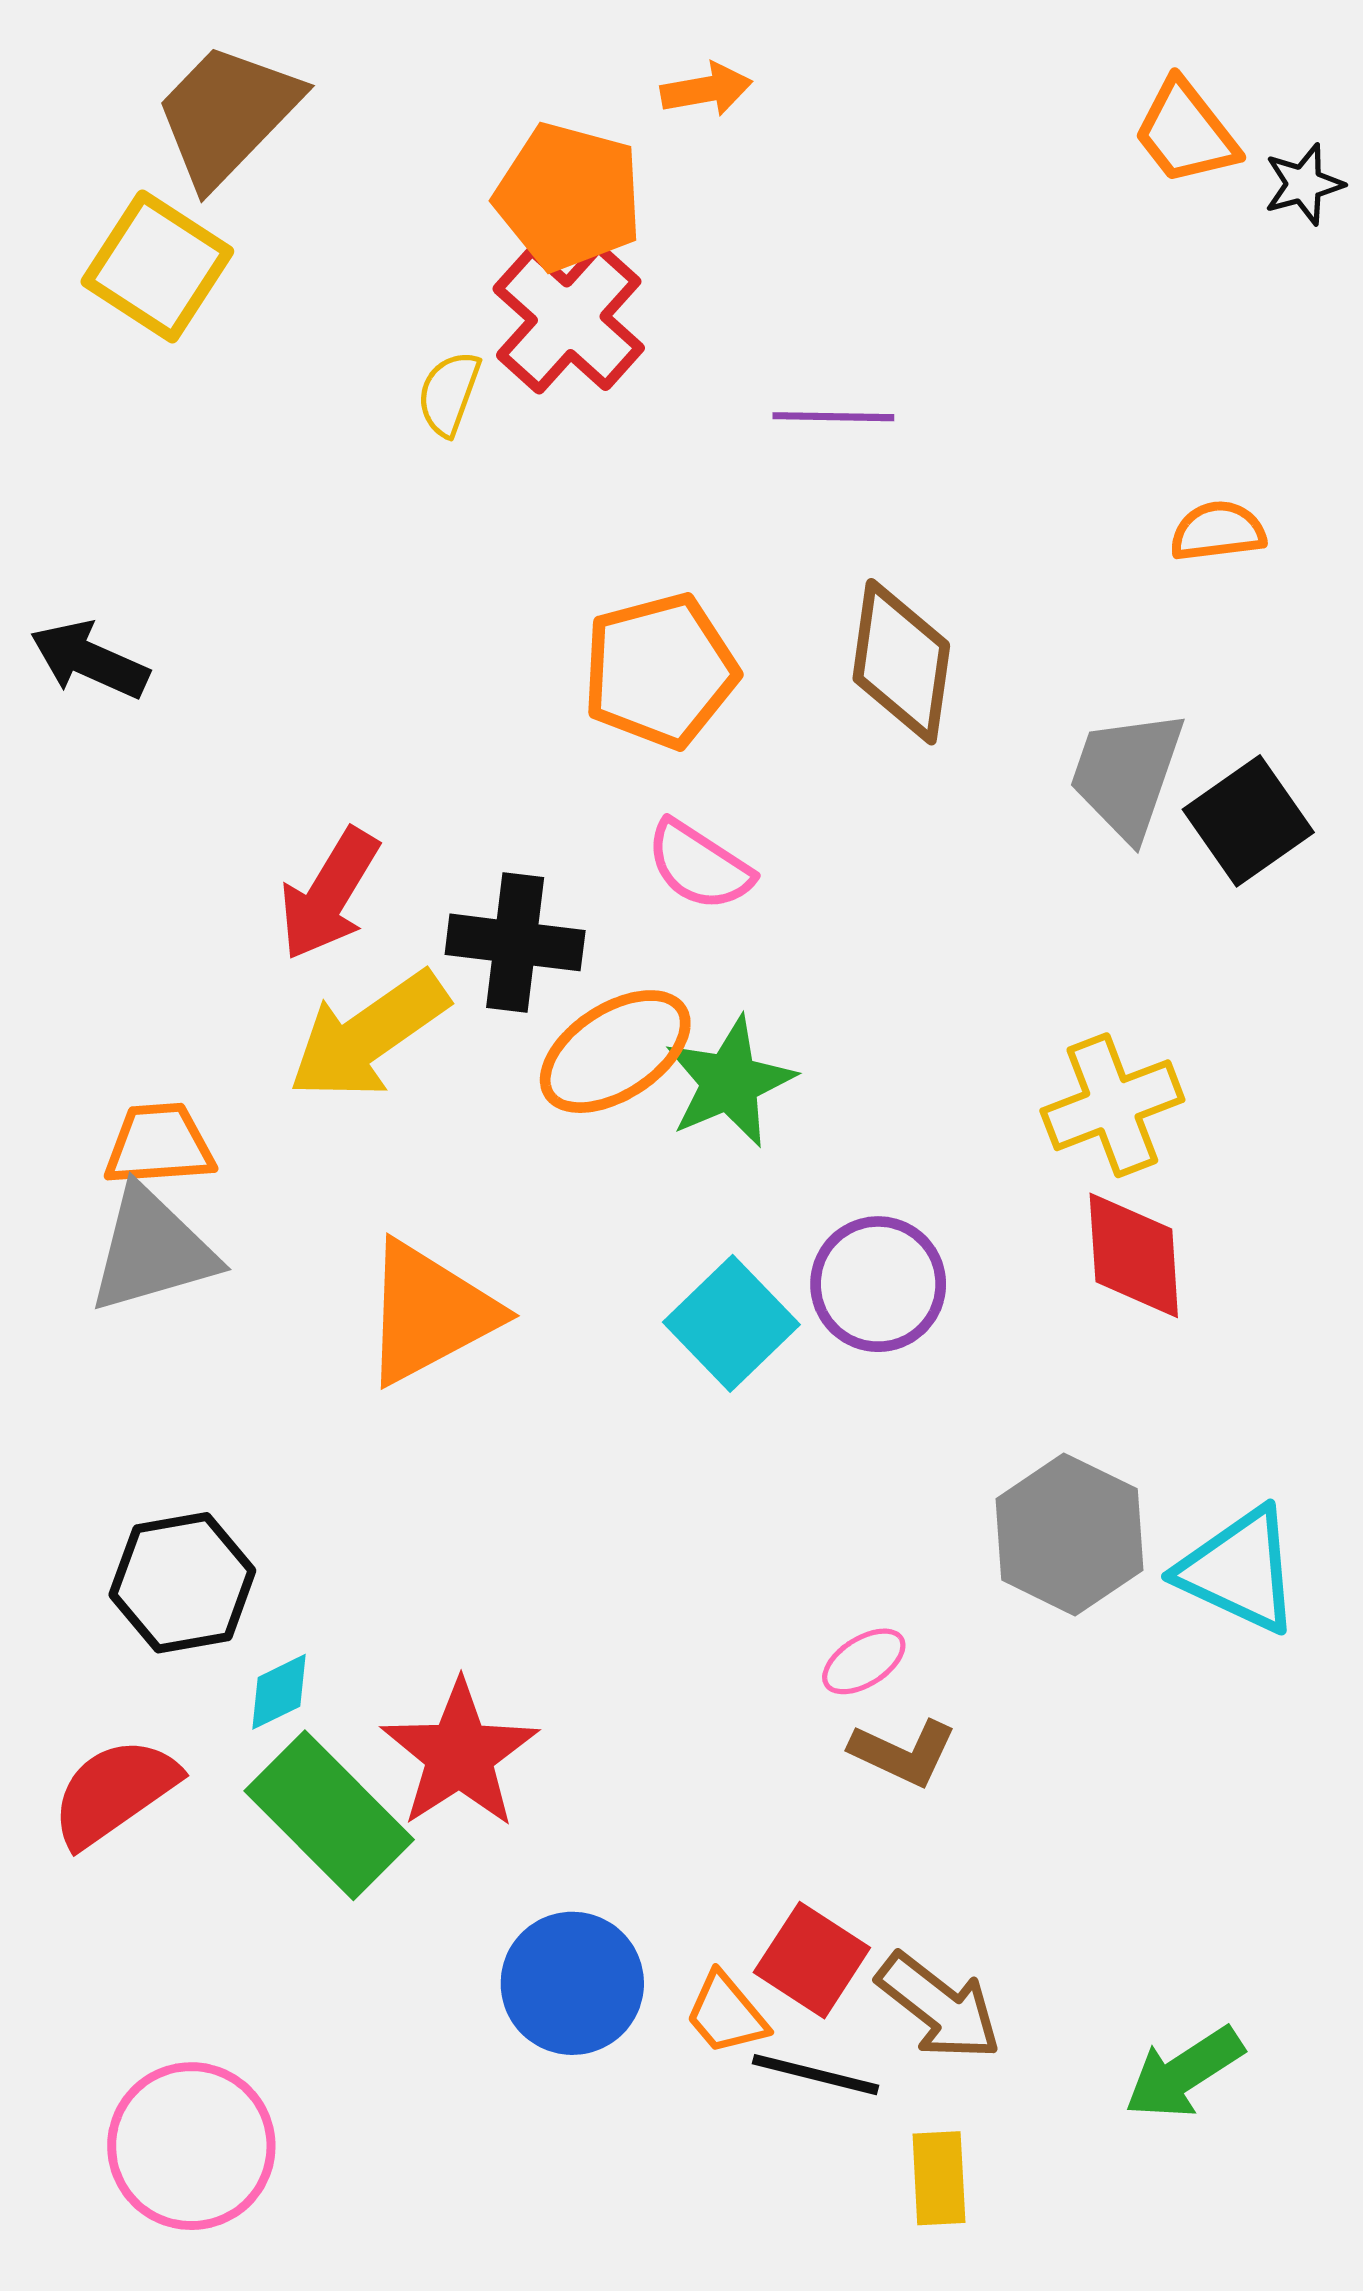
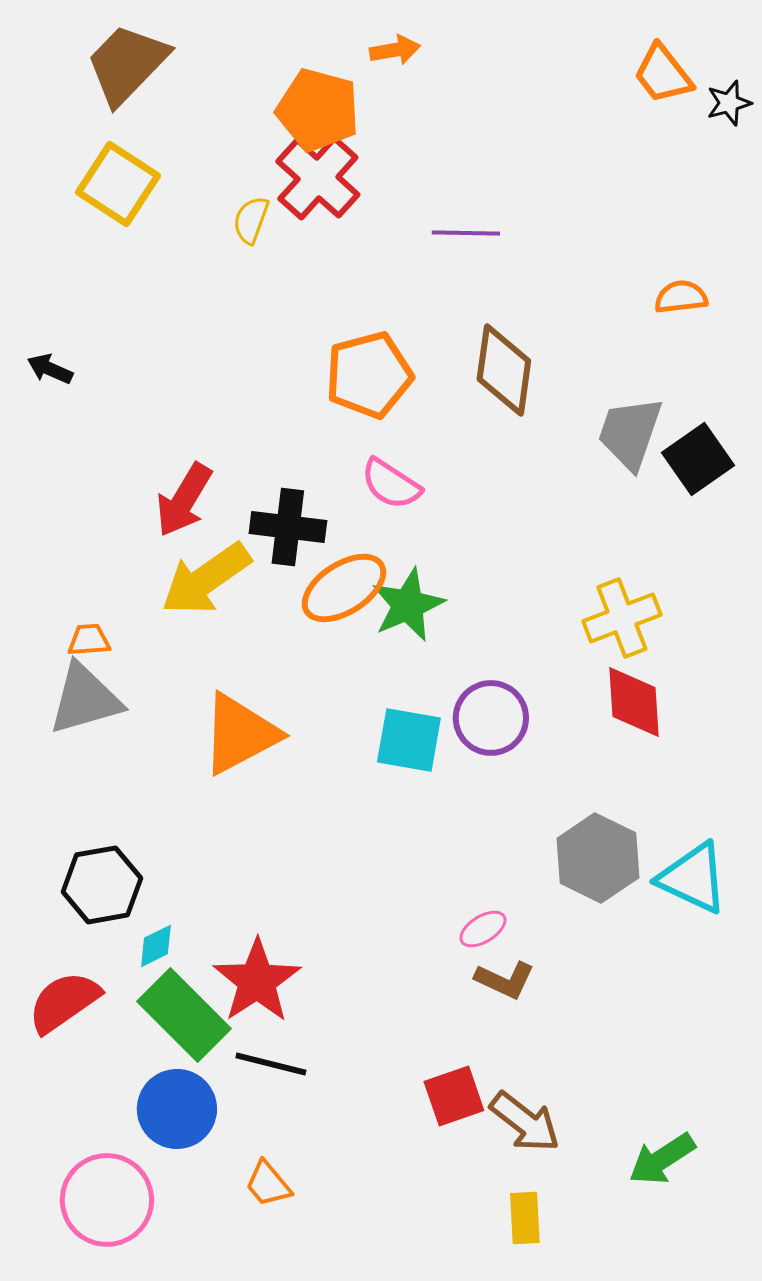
yellow square: (157, 266) -> (118, 184), moved
black arrow: (89, 660) -> (50, 369), size x0.7
orange trapezoid: (159, 1145) -> (89, 640), size x0.7
cyan square: (731, 1323) -> (409, 740), turned -36
red square: (812, 1960) -> (454, 1096), turned 38
blue circle: (572, 1983) -> (177, 1109), moved
orange trapezoid: (726, 2014) -> (268, 1184), moved
black line: (816, 2075) -> (271, 1064), moved

